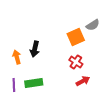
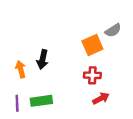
red cross: (76, 62) -> (92, 75), turned -32

